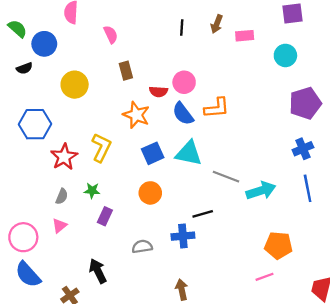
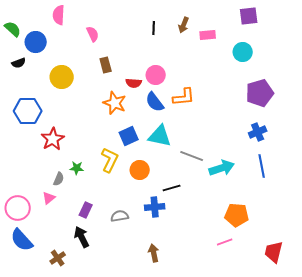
yellow L-shape: (101, 148) -> (110, 160), moved
orange circle: (150, 193) -> (140, 170), moved
gray semicircle: (62, 196) -> (59, 179), moved
purple rectangle: (105, 216) -> (86, 210), moved

